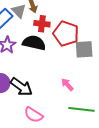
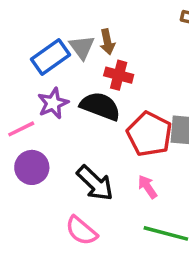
red pentagon: (66, 34) -> (149, 134), moved
black arrow: (21, 87) -> (95, 183), moved

